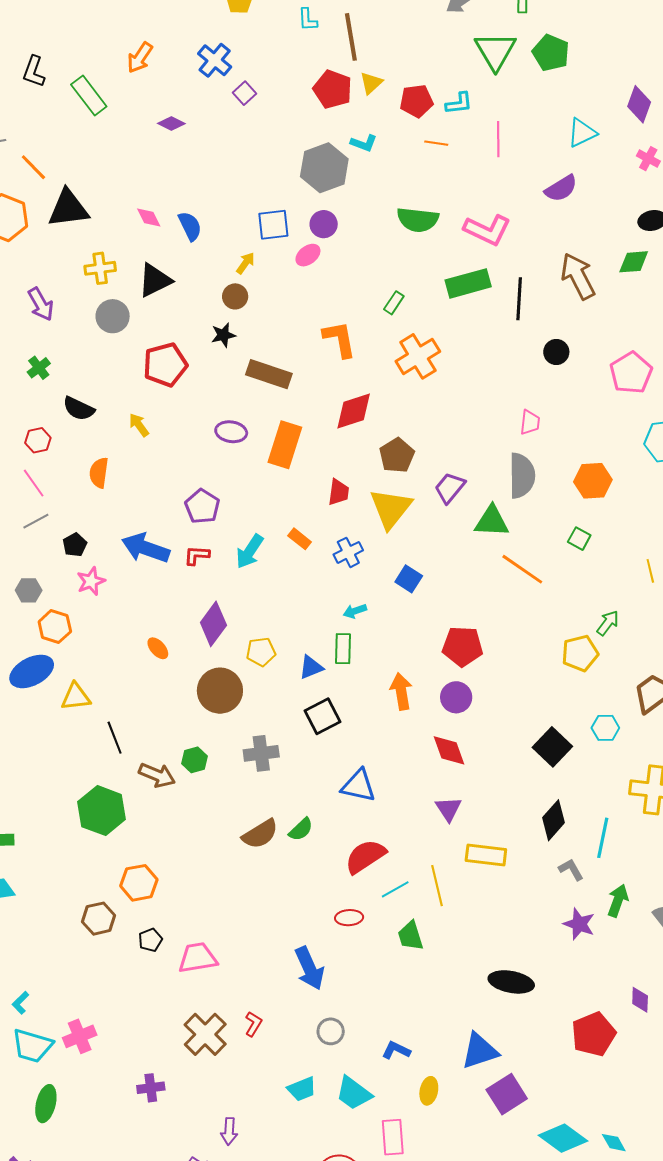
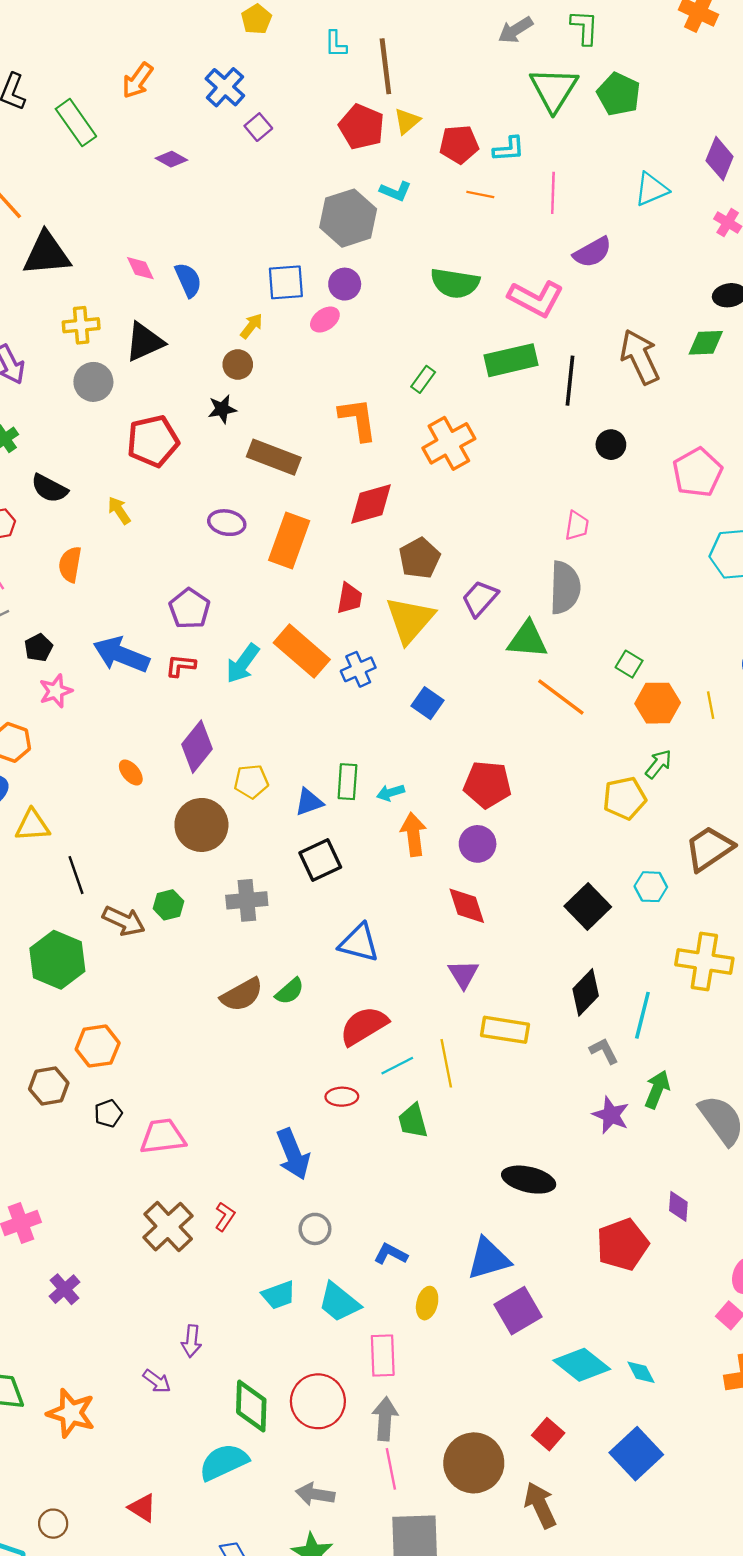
purple semicircle: (561, 188) -> (592, 252), moved
orange hexagon: (593, 481) -> (658, 703), moved
orange rectangle: (300, 539) -> (302, 651), size x2.0
cyan arrow: (355, 611) -> (391, 793), moved
purple cross: (151, 1088) -> (65, 1289), moved, turned -36

